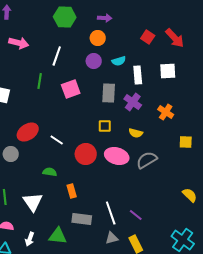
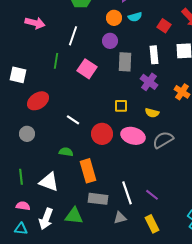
red square: (148, 37) -> (164, 26), moved
cyan semicircle: (119, 61) -> (135, 17), moved
pink square: (71, 89) -> (87, 69), turned -36
gray rectangle: (109, 93) -> (125, 62), moved
red ellipse: (28, 132) -> (38, 101), moved
orange rectangle: (72, 191) -> (88, 171), size x1.6
white triangle: (33, 202) -> (49, 182), turned -35
gray triangle: (112, 238) -> (120, 218), moved
white arrow: (30, 239) -> (46, 219), size x1.5

